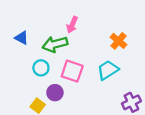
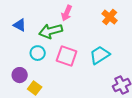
orange cross: (118, 41) -> (110, 17), moved
purple circle: (55, 93) -> (20, 75), moved

